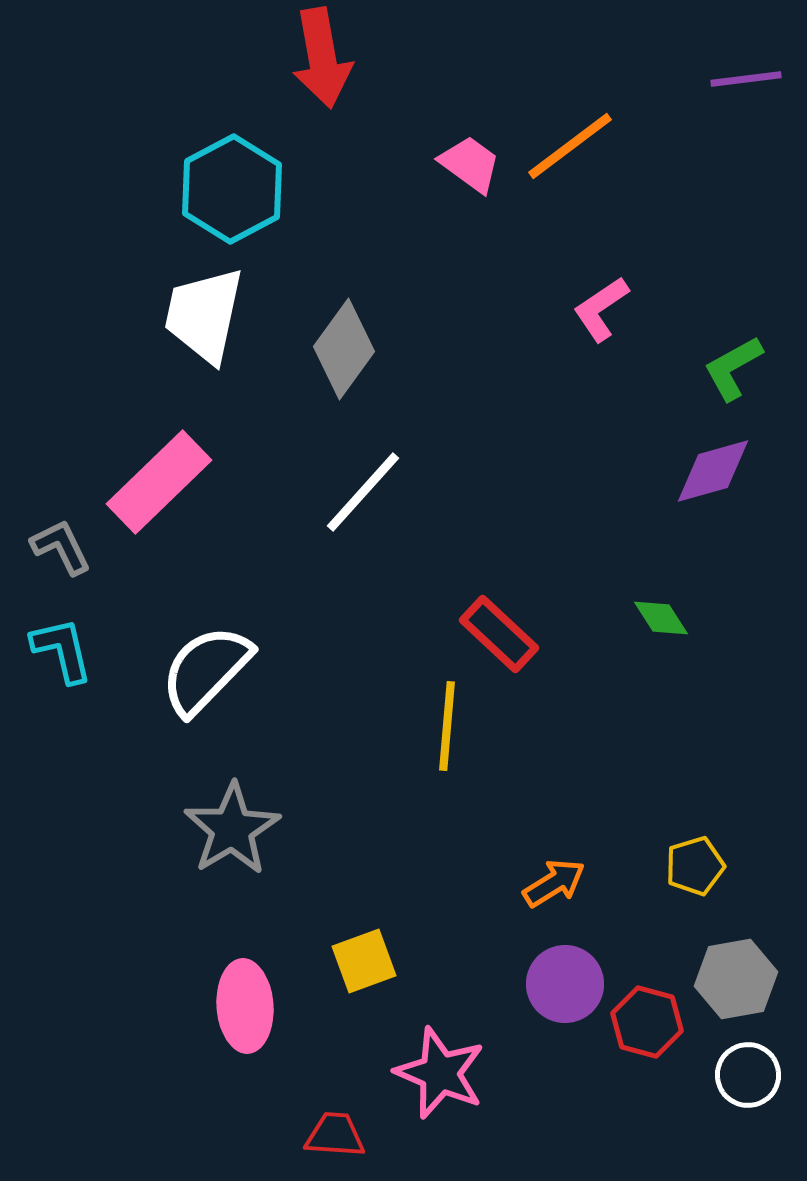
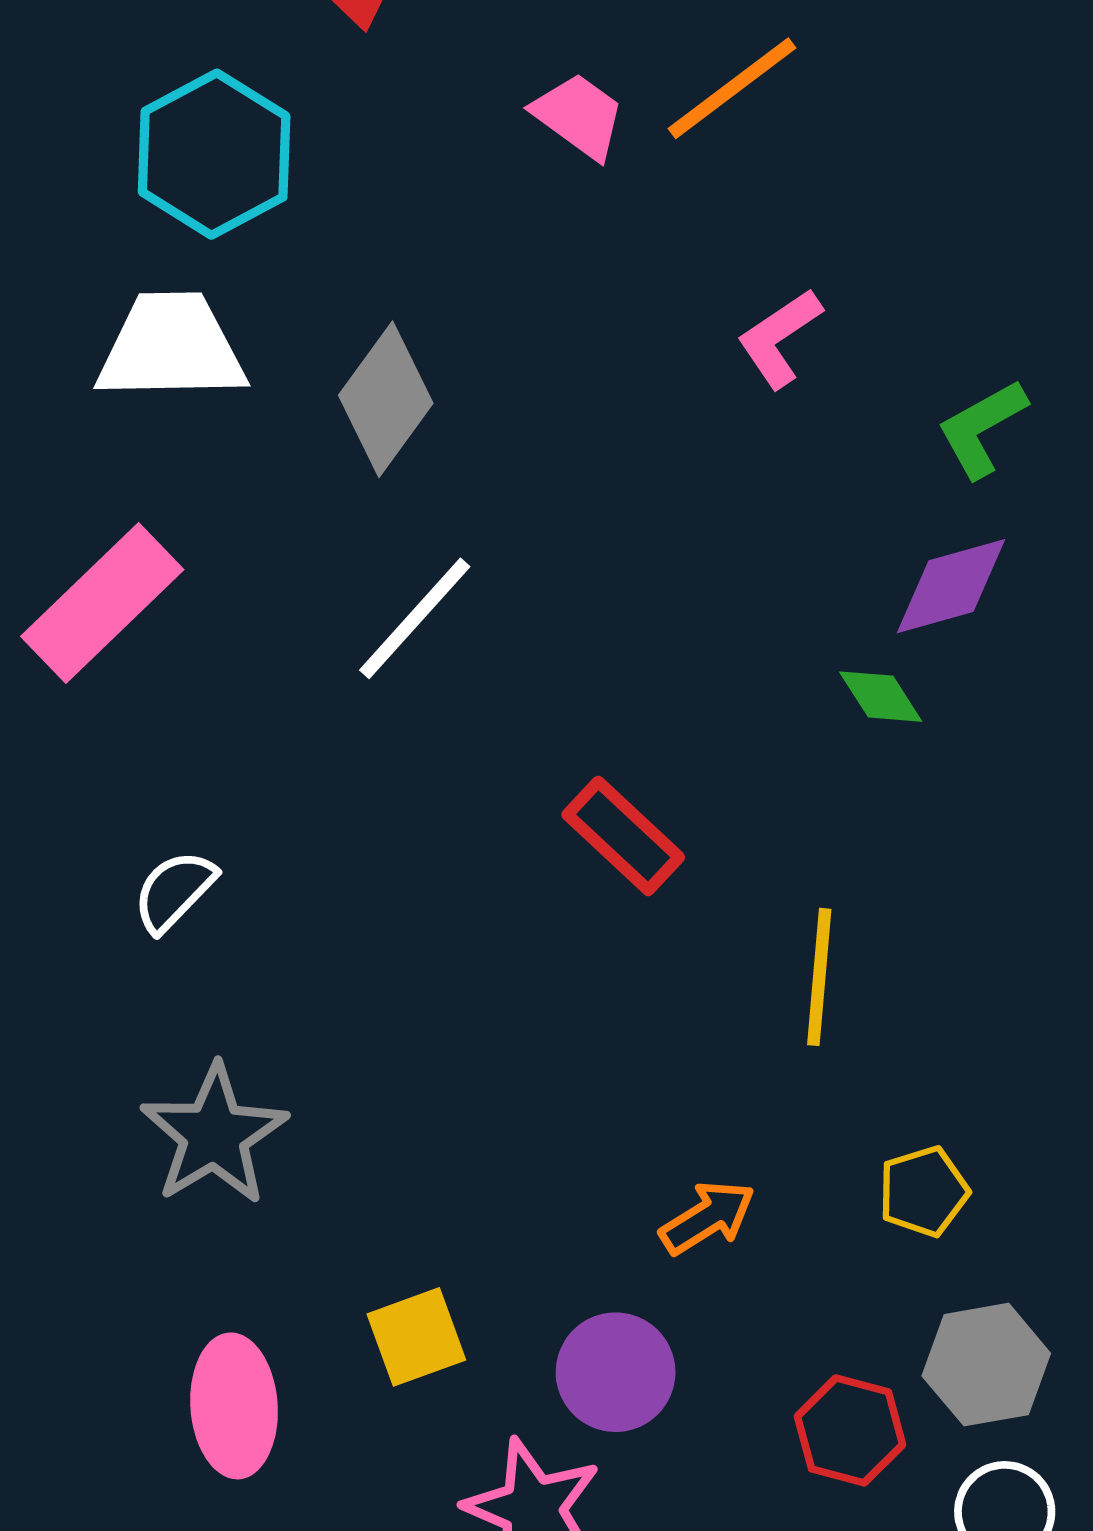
white trapezoid: (204, 315) -> (171, 347), turned 77
green diamond: (661, 618) -> (881, 697), moved
white semicircle: (206, 670) -> (174, 891), size x0.6
yellow line: (447, 726) -> (819, 977), moved
purple circle: (565, 984) -> (616, 1372), moved

